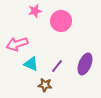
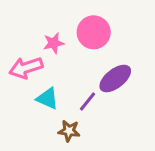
pink star: (35, 11) -> (54, 43), moved
purple ellipse: (85, 64) -> (115, 79), moved, turned 30

